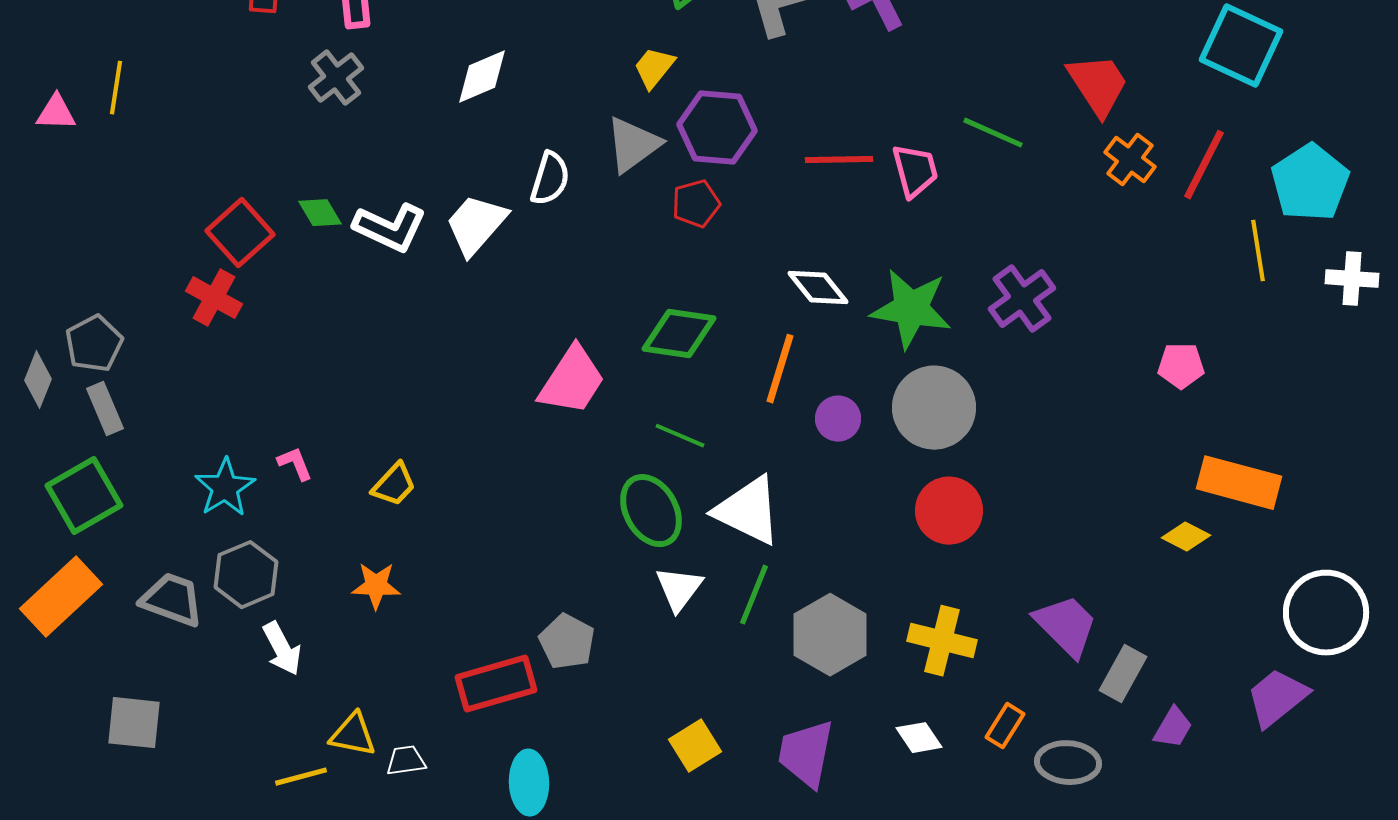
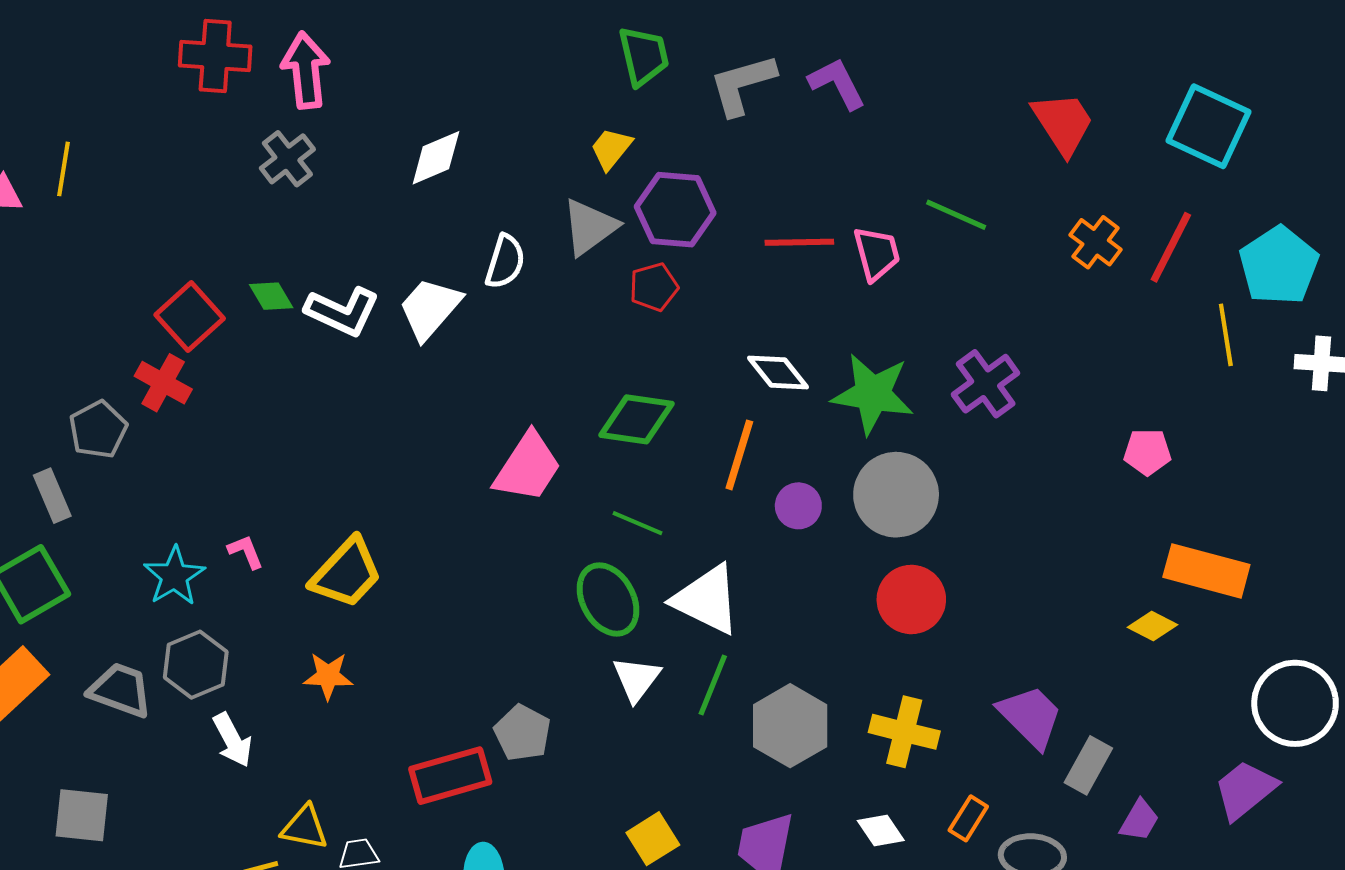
red trapezoid: (1098, 85) -> (1063, 123), moved
gray pentagon: (94, 344) -> (98, 430), moved
yellow trapezoid: (394, 485) -> (346, 573), size x1.6

